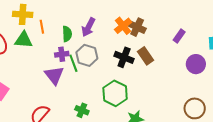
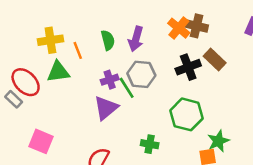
green semicircle: (67, 34) -> (108, 40), moved
black cross: (124, 57) -> (188, 67), turned -30
purple triangle: (54, 75) -> (106, 108), turned 40

